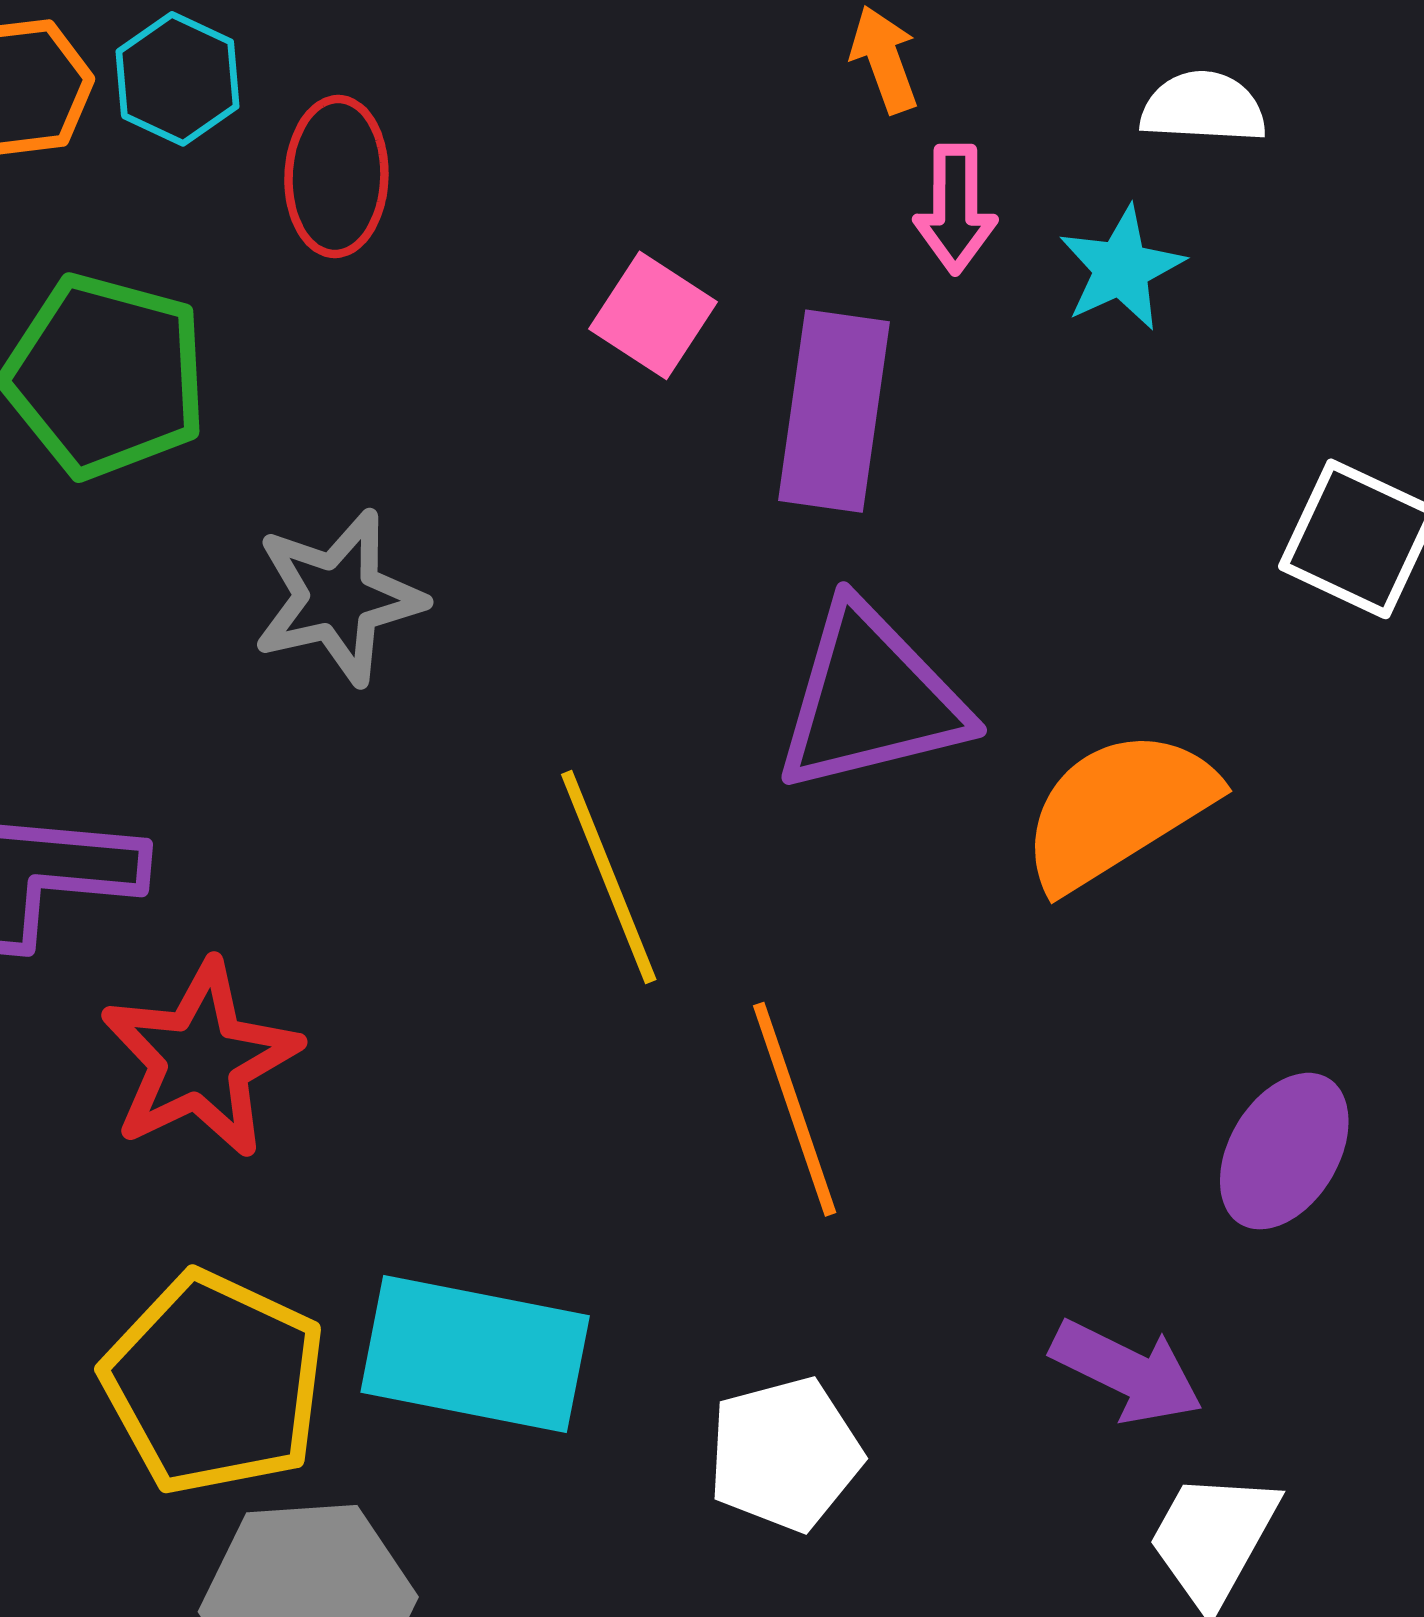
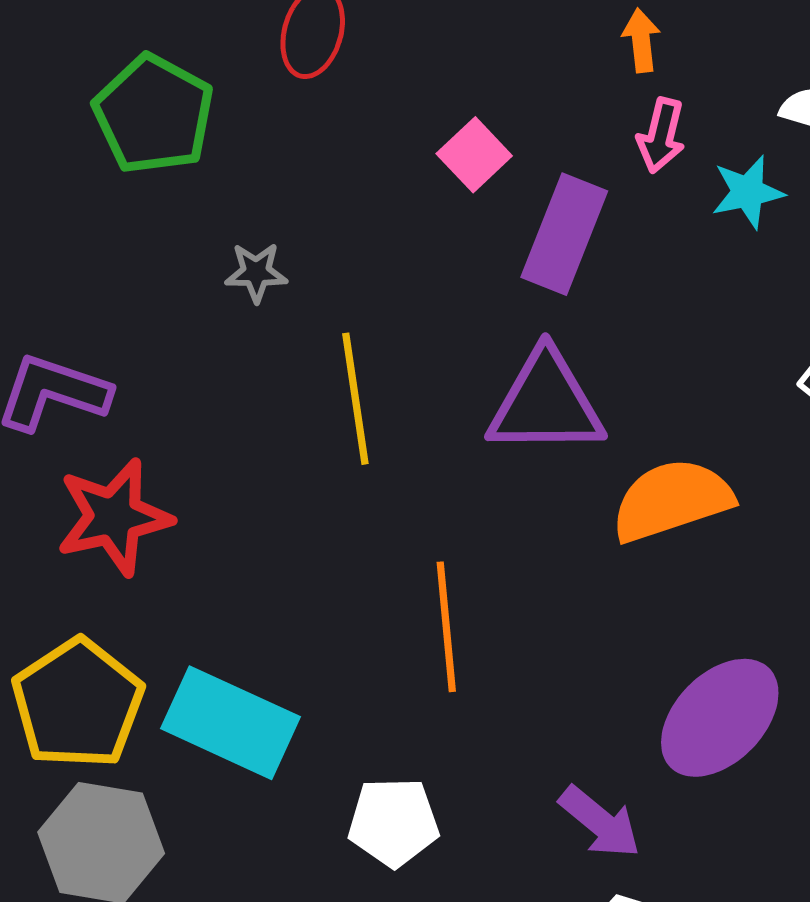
gray star: (338, 597) -> (256, 272), size x0.6
yellow line: (609, 877) -> (355, 399), moved
purple ellipse: (1284, 1151) -> (720, 718), size x1.4

